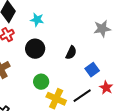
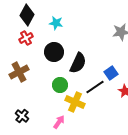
black semicircle: (71, 53) -> (78, 63), moved, size x1.5
black line: (82, 96) -> (95, 87), moved

